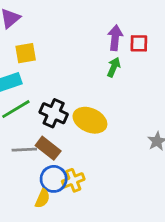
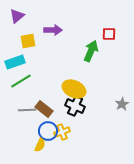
purple arrow: (115, 38) -> (53, 30), moved, turned 84
green arrow: (114, 67) -> (91, 51), size x1.5
black cross: (54, 113) -> (75, 106), moved

